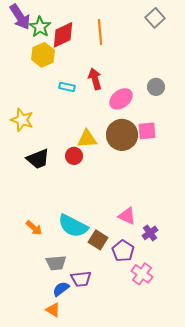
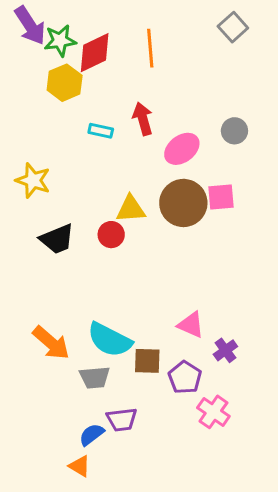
green star: (40, 27) -> (60, 41), turned 30
orange arrow: (34, 228) -> (51, 343), size x1.5
brown square: (98, 240) -> (147, 361), turned -30
gray trapezoid: (56, 263) -> (95, 377), moved

